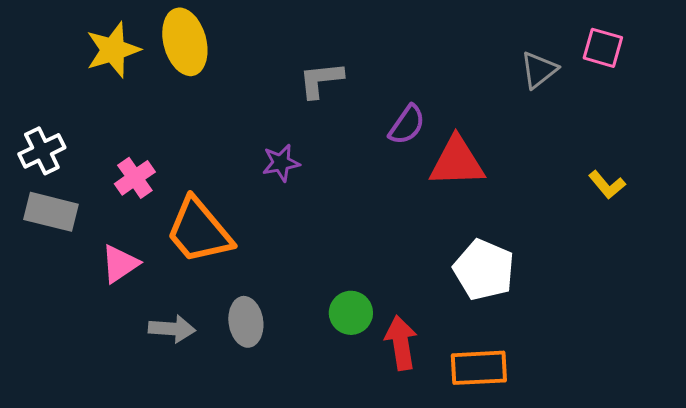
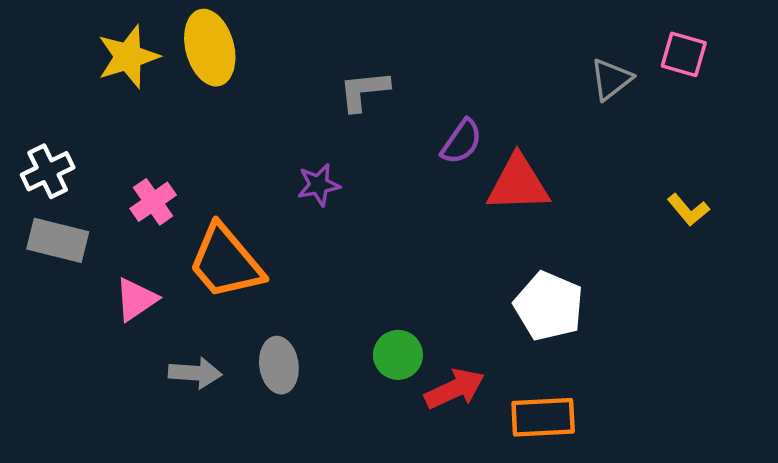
red arrow: (401, 343) -> (455, 389), turned 74

